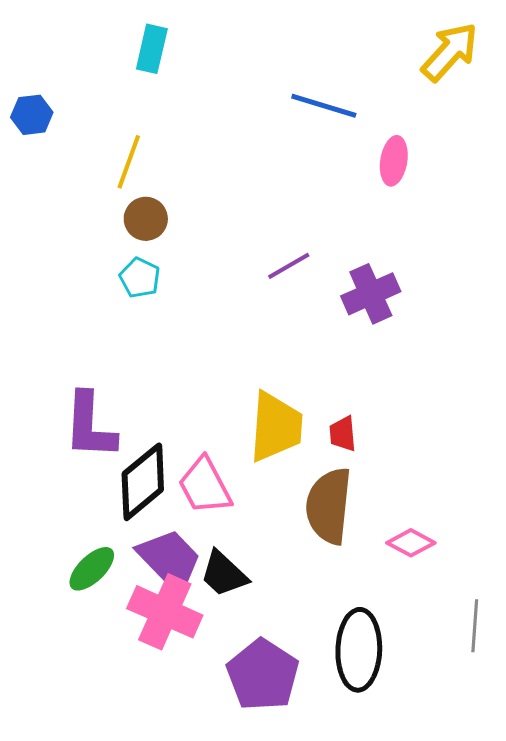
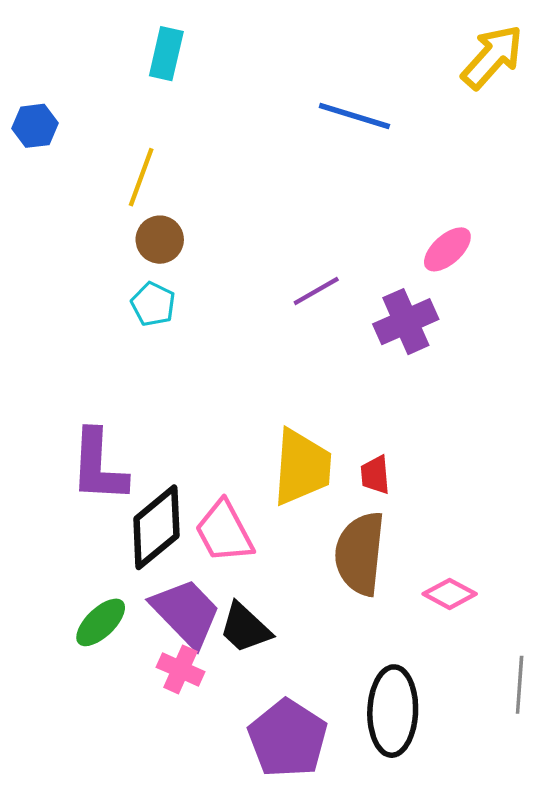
pink ellipse: (394, 161) -> (447, 249), moved, turned 39
pink cross: (165, 612) -> (180, 669), size x0.6

